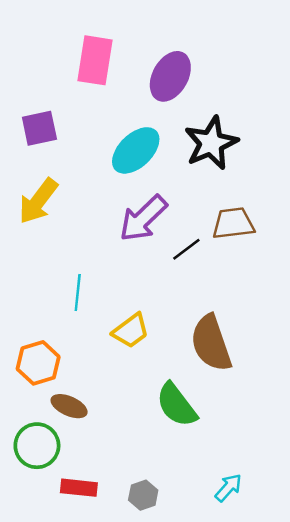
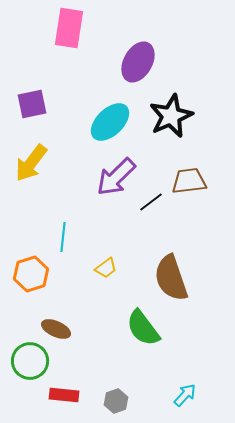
pink rectangle: (95, 60) -> (69, 28), moved
yellow trapezoid: (131, 331) -> (106, 268), size x0.7
orange hexagon: (38, 363) -> (31, 274), moved

